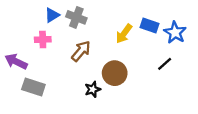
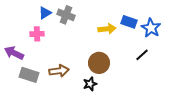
yellow arrow: (124, 34) -> (107, 29), turned -132
brown arrow: (81, 51) -> (59, 71), moved, turned 42
black star: (93, 89) -> (90, 84), moved

